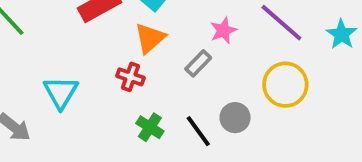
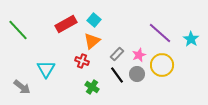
pink star: (223, 30) -> (139, 55), moved
gray circle: (235, 118) -> (137, 74), moved
black line: (198, 131) -> (117, 75), moved

